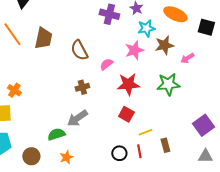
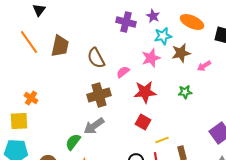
green star: (168, 84) -> (185, 92), size x0.6
brown cross: (82, 87) -> (99, 95), size x1.6
green semicircle: (56, 134) -> (73, 142), turned -36

